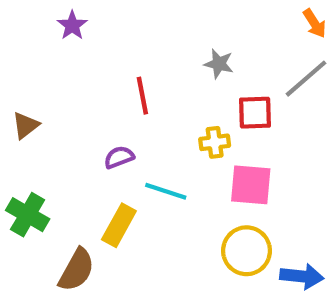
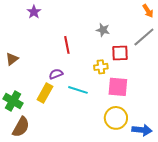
yellow rectangle: (119, 225) -> (45, 93), moved
brown semicircle: (76, 270) -> (21, 127), moved

